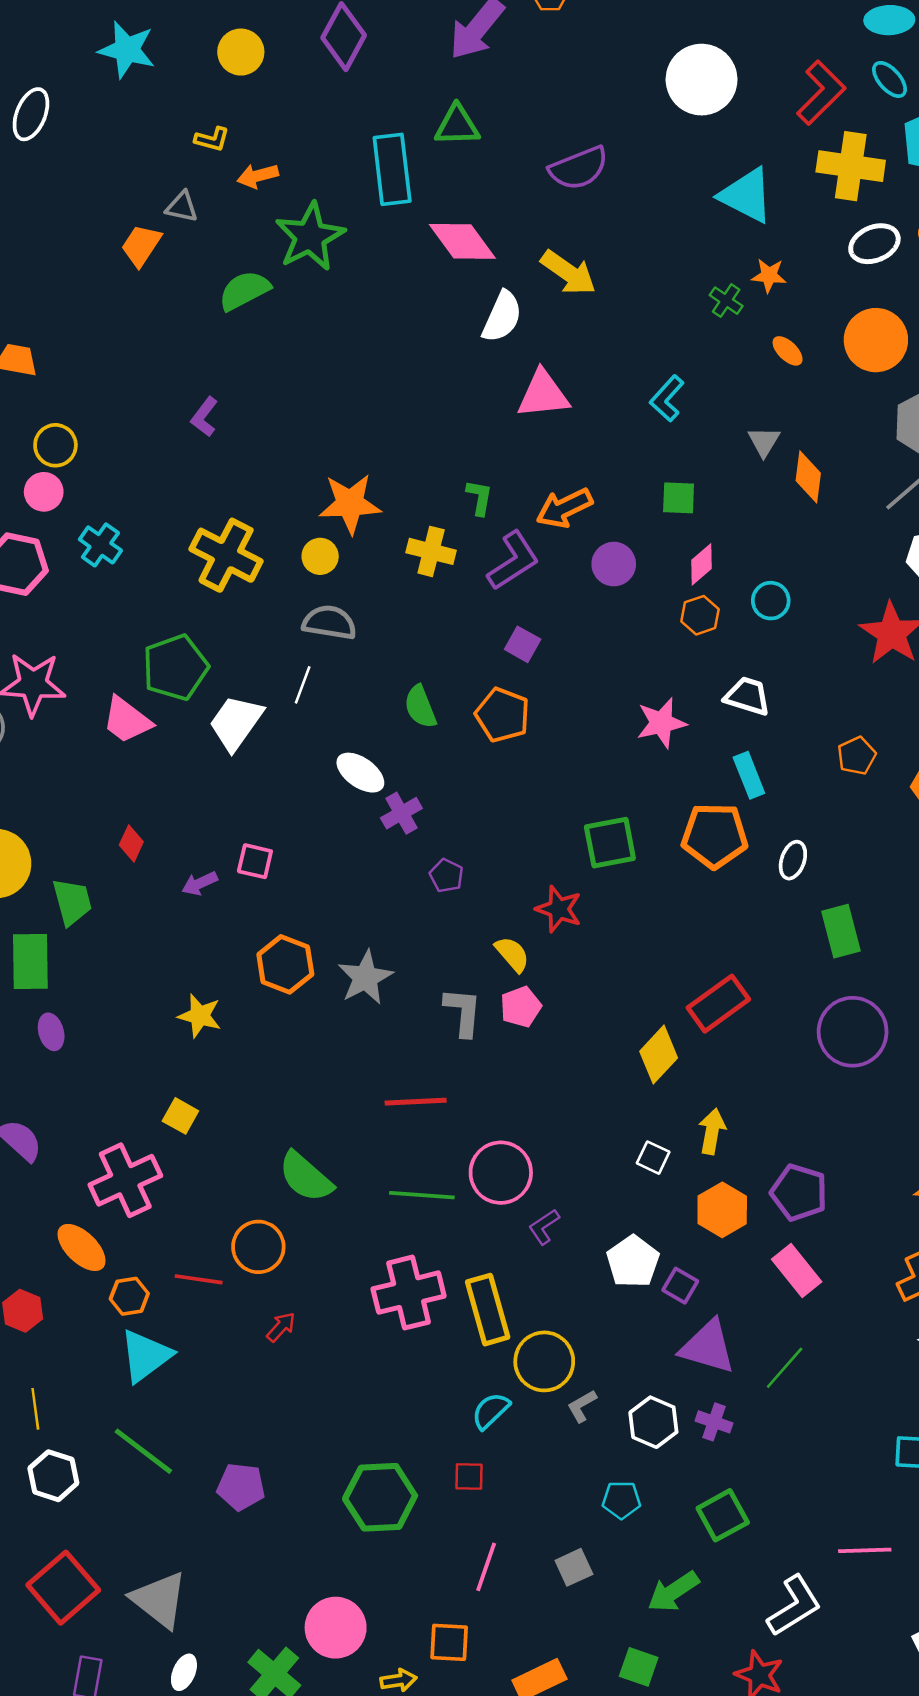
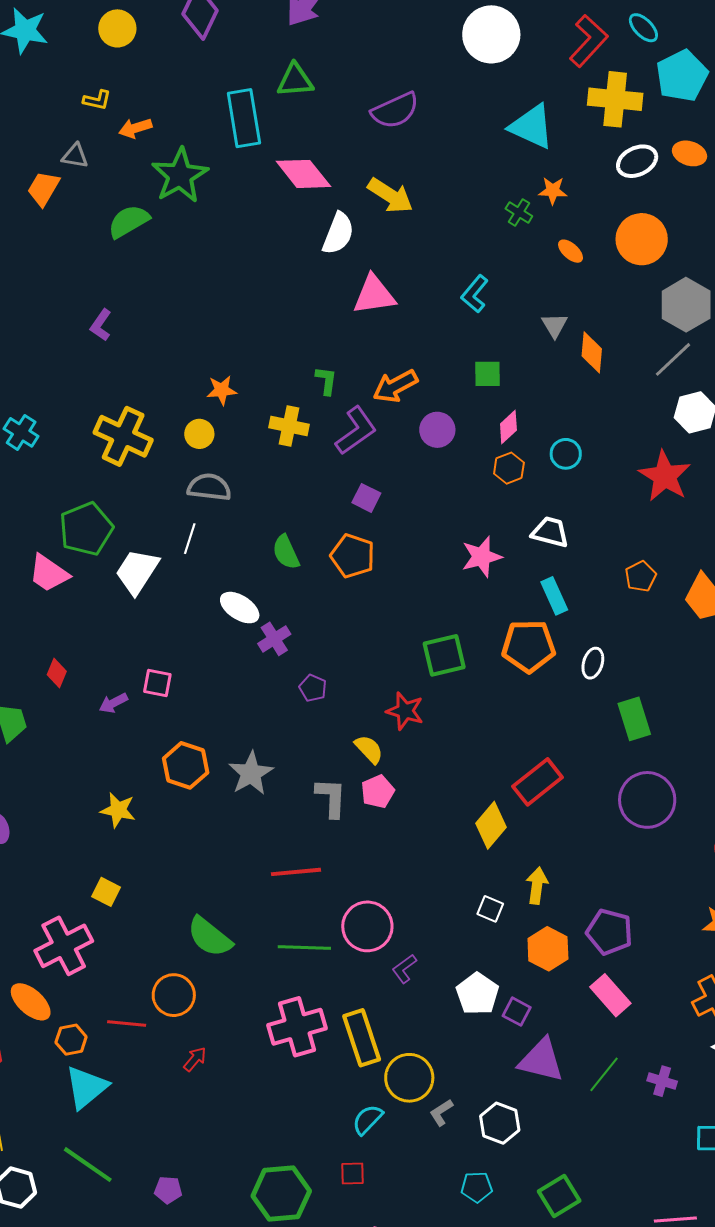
orange star: (350, 504) -> (222, 390), size x0.6
purple cross: (714, 1422) -> (662, 1081), moved
purple pentagon: (241, 1487) -> (168, 1190), size x0.7

